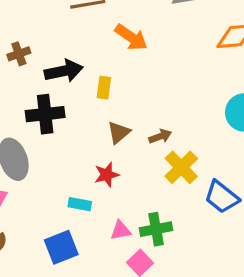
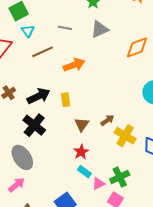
orange arrow: (131, 37) -> (74, 65), turned -40
black cross: (45, 114) -> (34, 125), turned -30
cyan rectangle: (80, 204) -> (84, 172), moved, turned 40

